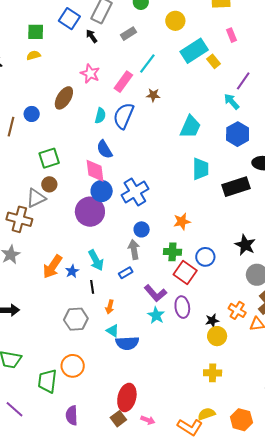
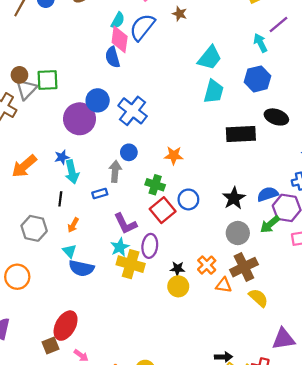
green square: (49, 158) -> (47, 80), moved
cyan trapezoid: (201, 169) -> (214, 92), moved
pink diamond: (95, 171) -> (120, 39), moved
brown circle: (49, 184) -> (19, 75), moved
blue cross: (135, 192) -> (133, 111), turned -36
gray triangle: (36, 198) -> (26, 89), turned -35
blue star: (72, 271) -> (62, 157), moved
yellow cross: (213, 373) -> (131, 264), moved, size x1.4

